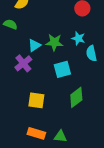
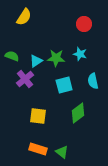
green semicircle: (10, 24) -> (12, 56), moved
cyan semicircle: (91, 53) -> (93, 81), moved
green triangle: (60, 136) -> (62, 152), turned 32

